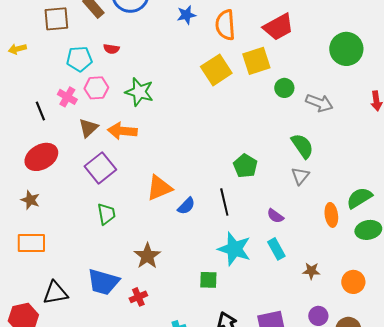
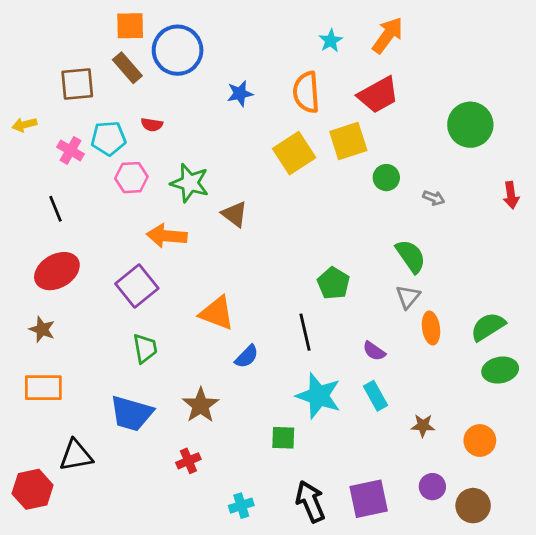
blue star: (186, 15) -> (240, 94), moved
pink cross: (67, 97) -> (70, 150), moved
gray arrow: (319, 103) -> (434, 198), size x0.6
brown triangle: (88, 128) -> (234, 214), moved, turned -40
orange triangle: (159, 188) -> (217, 313), turned 44
blue semicircle: (186, 206) -> (247, 356), moved
orange ellipse: (331, 215) -> (431, 328), moved
blue trapezoid: (103, 282) -> (131, 413), moved

